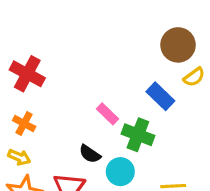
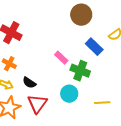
brown circle: (178, 45) -> (81, 15), moved
black semicircle: (90, 154) -> (29, 83), moved

